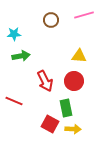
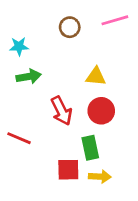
yellow triangle: (79, 56) -> (96, 77), moved
red square: (50, 124) -> (68, 170), turned -30

